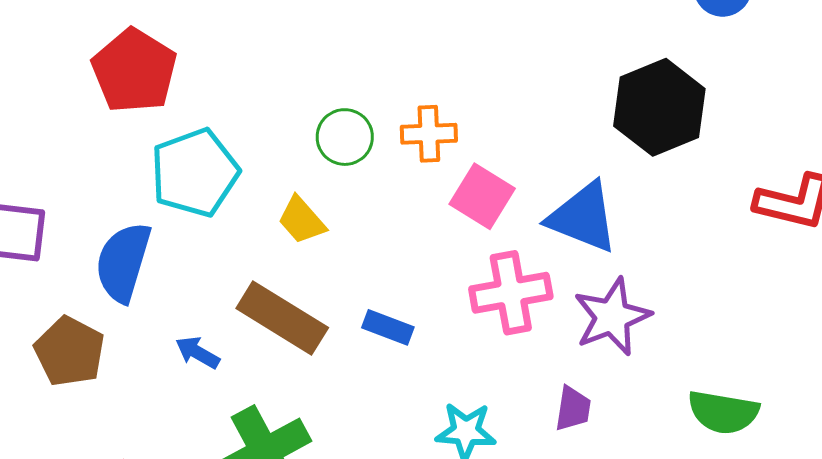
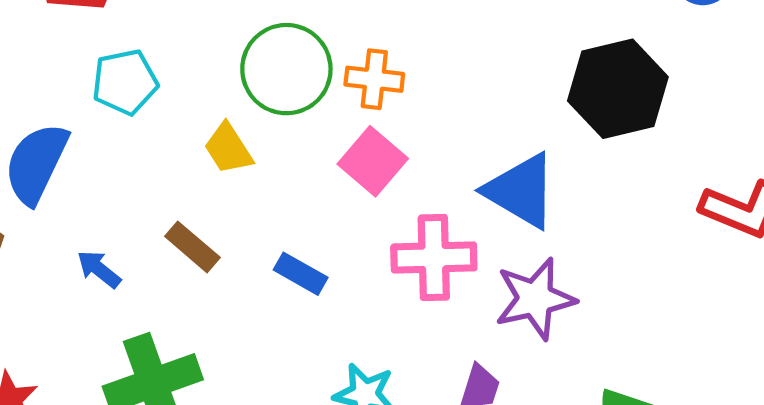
green circle: (345, 137) -> (286, 69), size x1.5
cyan pentagon: (195, 173) -> (125, 82), size x0.7
pink square: (482, 196) -> (373, 161), moved
brown rectangle: (282, 318) -> (192, 247), size x0.6

